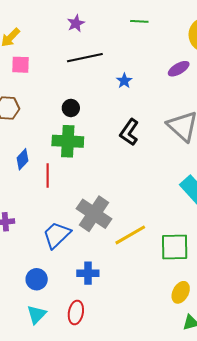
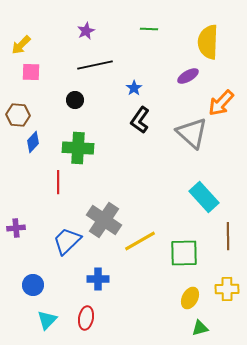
black circle: (71, 108) -> (75, 100), moved
black L-shape: (129, 132) -> (140, 120), moved
blue diamond: (22, 159) -> (33, 142), moved
blue circle: (37, 279) -> (33, 285), moved

